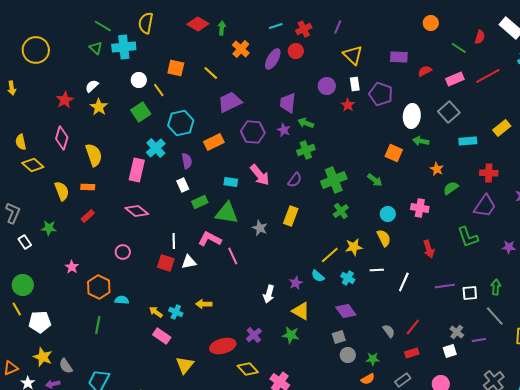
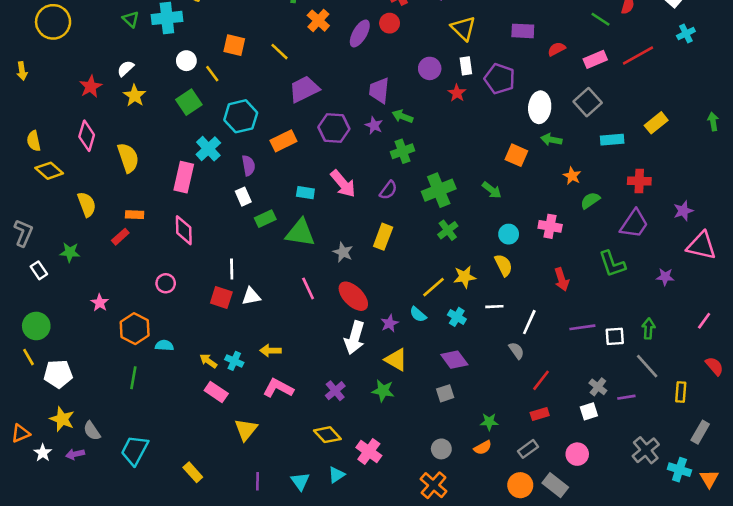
orange rectangle: (88, 187) -> (135, 215), moved
pink diamond: (137, 211) -> (184, 230), turned 50
pink L-shape: (210, 239) -> (278, 388), moved
white arrow: (269, 294) -> (355, 338), size x1.4
gray semicircle: (389, 331) -> (516, 351), moved
red ellipse: (223, 346) -> (353, 296), moved, turned 60
gray circle: (348, 355) -> (441, 449), moved

